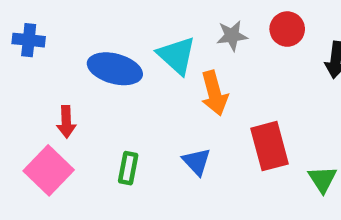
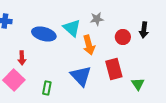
red circle: (287, 29) -> (123, 37), moved
blue triangle: (197, 162) -> (81, 76), size x1.6
green rectangle: (128, 168) -> (47, 88), moved

